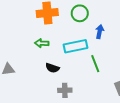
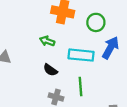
blue arrow: (100, 32) -> (111, 48), size x1.5
green line: (95, 64) -> (80, 87), moved

